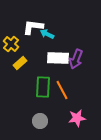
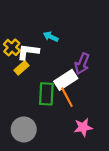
white L-shape: (33, 27) -> (28, 52), moved
white rectangle: (58, 58) -> (66, 80), moved, turned -35
gray circle: (40, 121) -> (24, 129), moved, size x1.5

